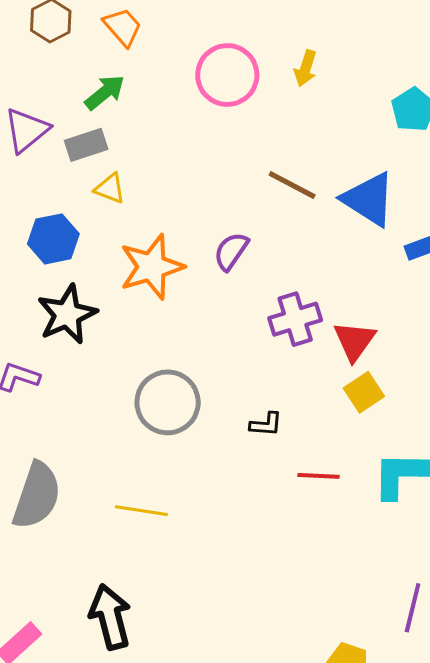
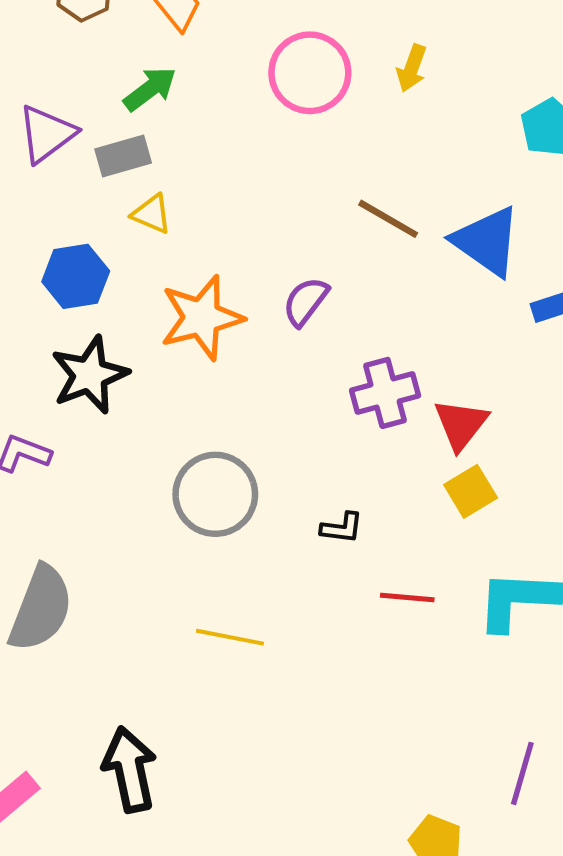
yellow line: (141, 511) -> (230, 637), moved

